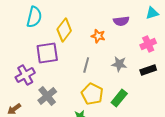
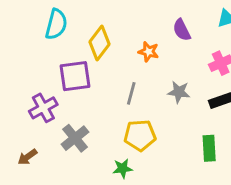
purple semicircle: (121, 21) -> (182, 30), turned 70
yellow pentagon: (92, 94) -> (140, 135), turned -30
green rectangle: (119, 98) -> (209, 148), moved, turned -42

